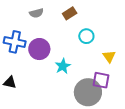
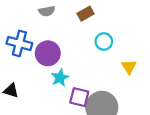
cyan star: (63, 66) -> (60, 78), moved
purple square: (101, 80) -> (79, 97), moved

